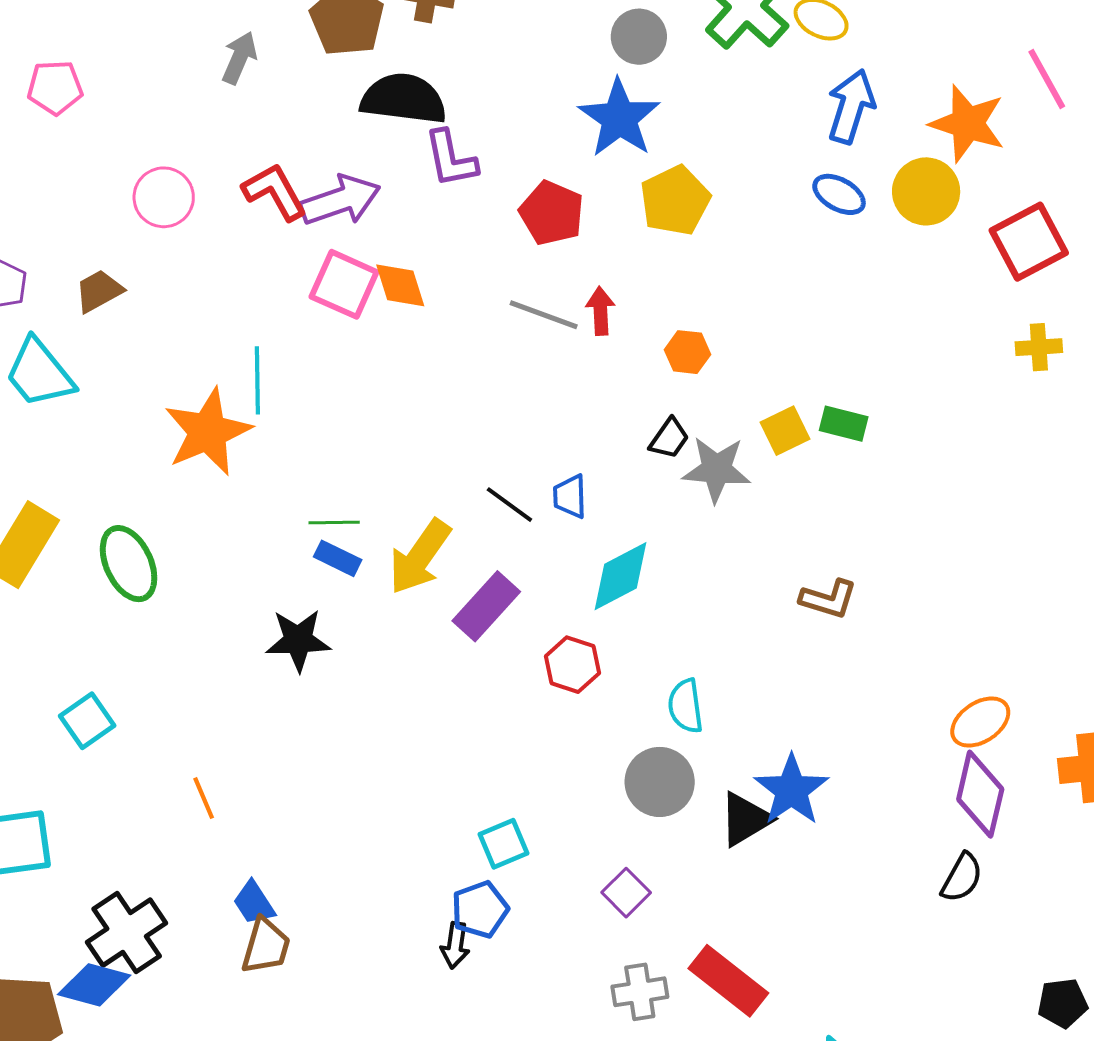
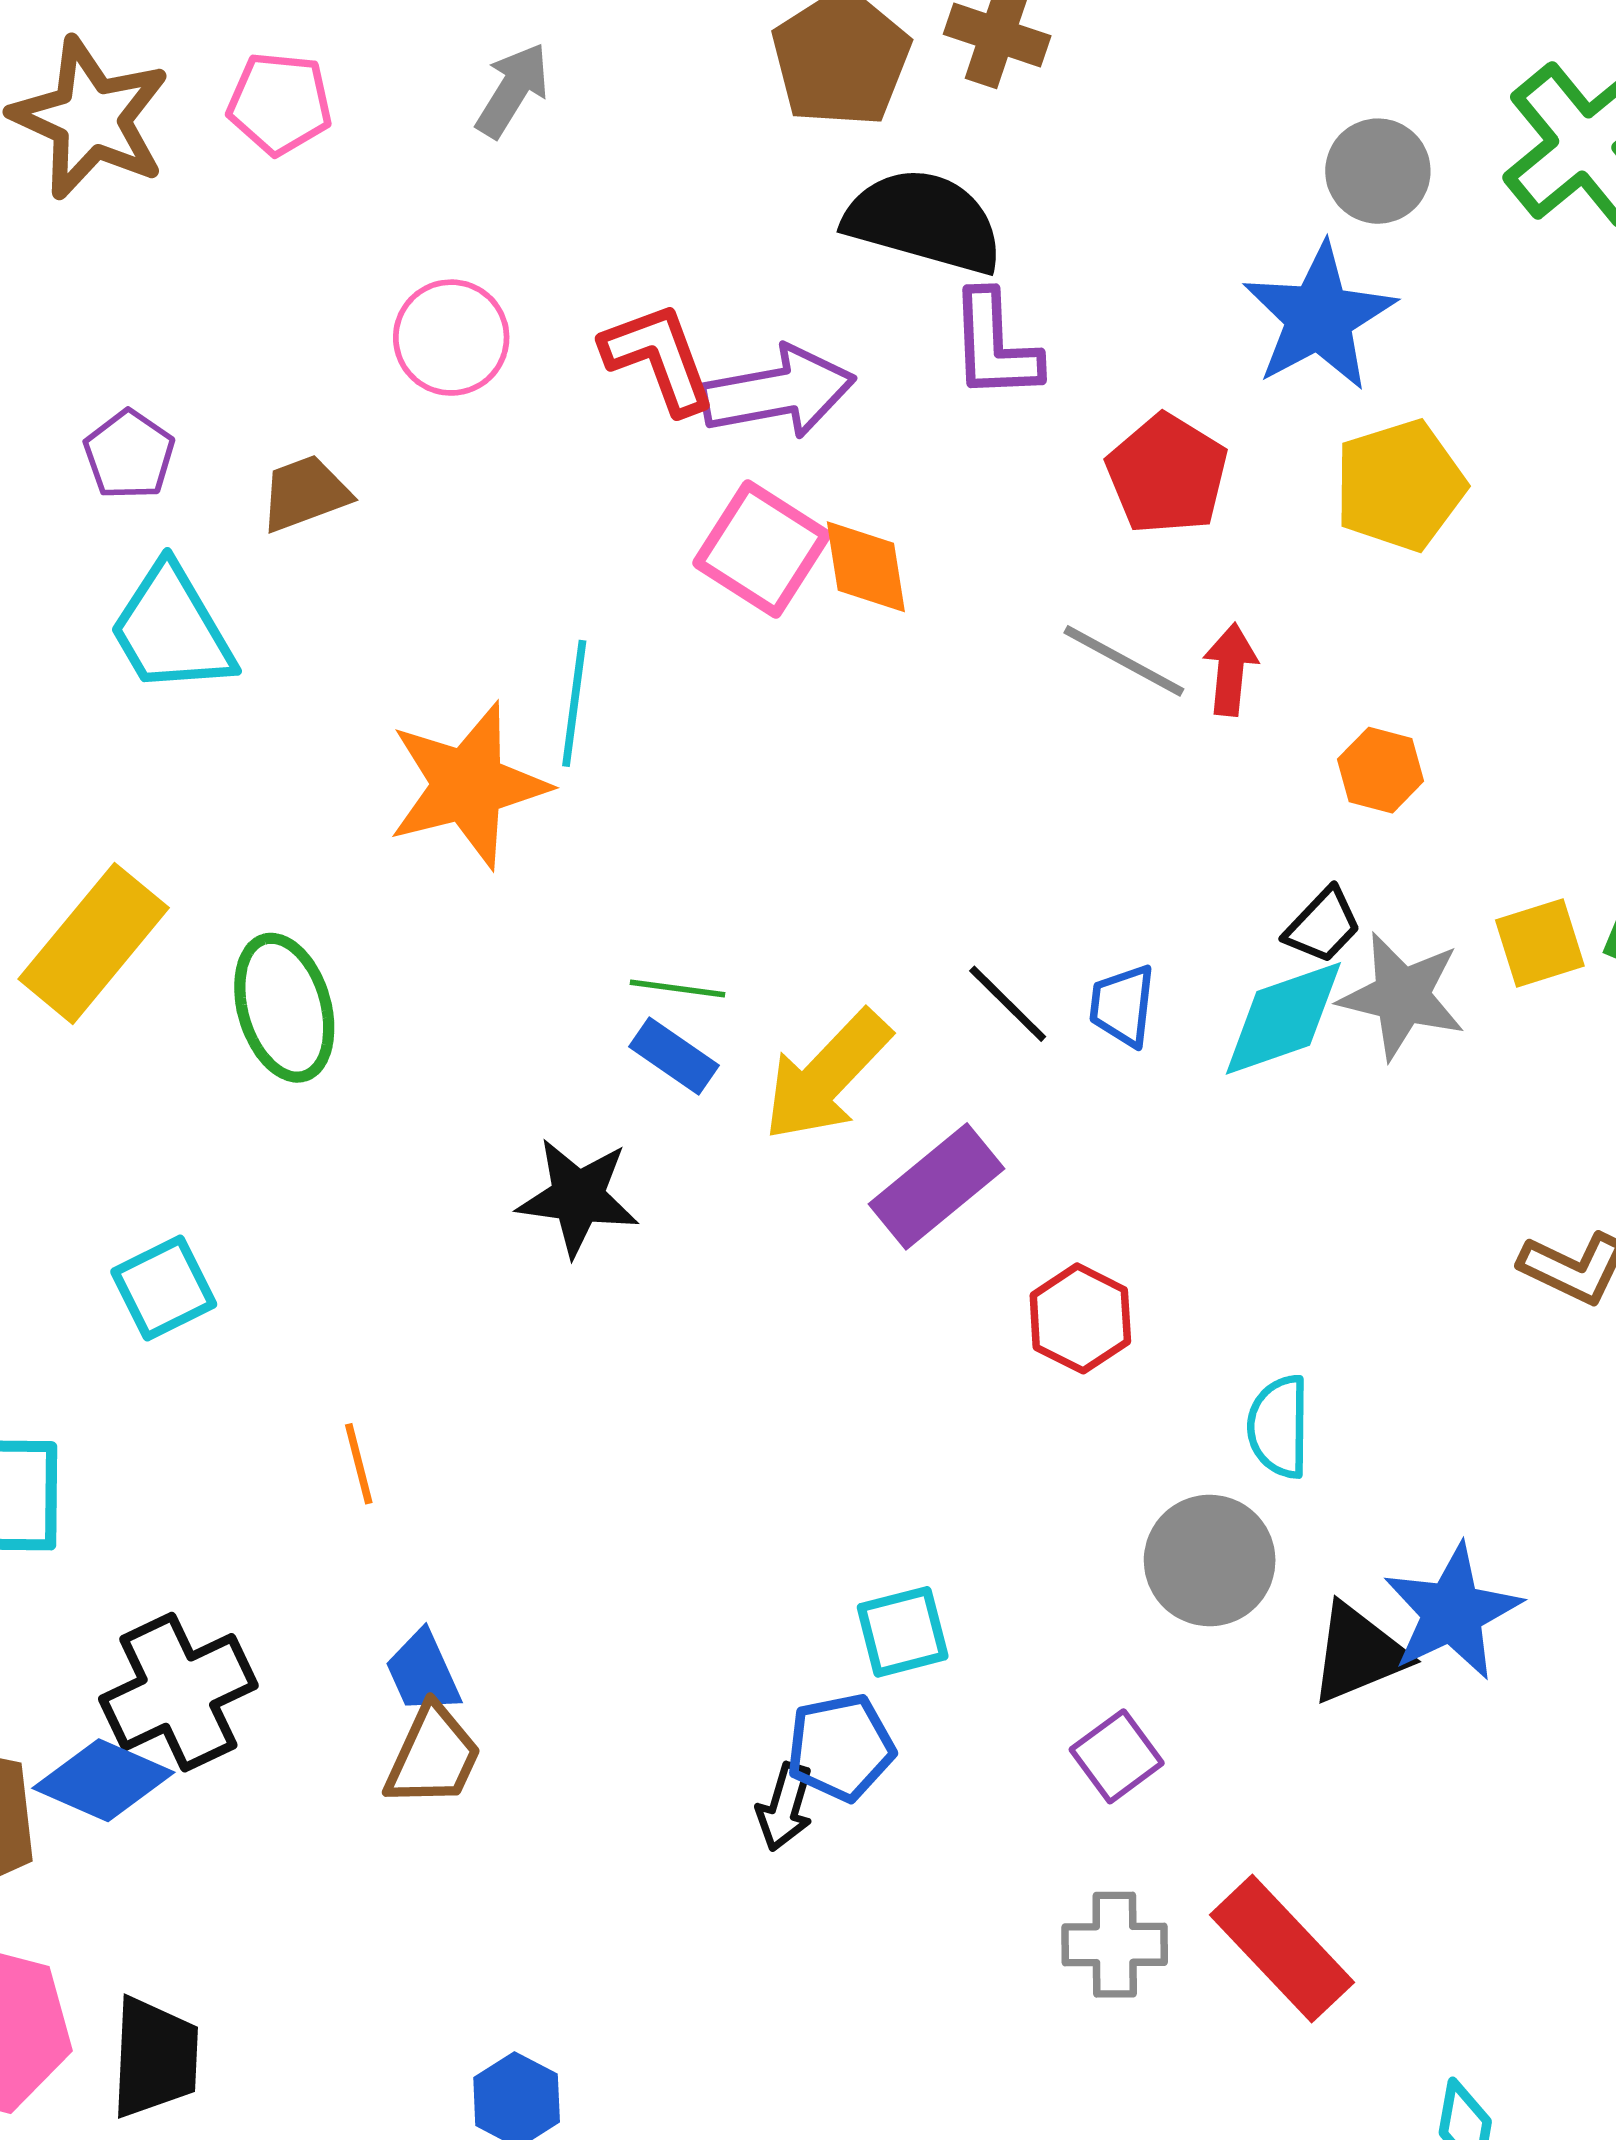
gray arrow: (239, 58) -> (513, 90), moved
cyan diamond: (621, 576) -> (1283, 1018), moved

